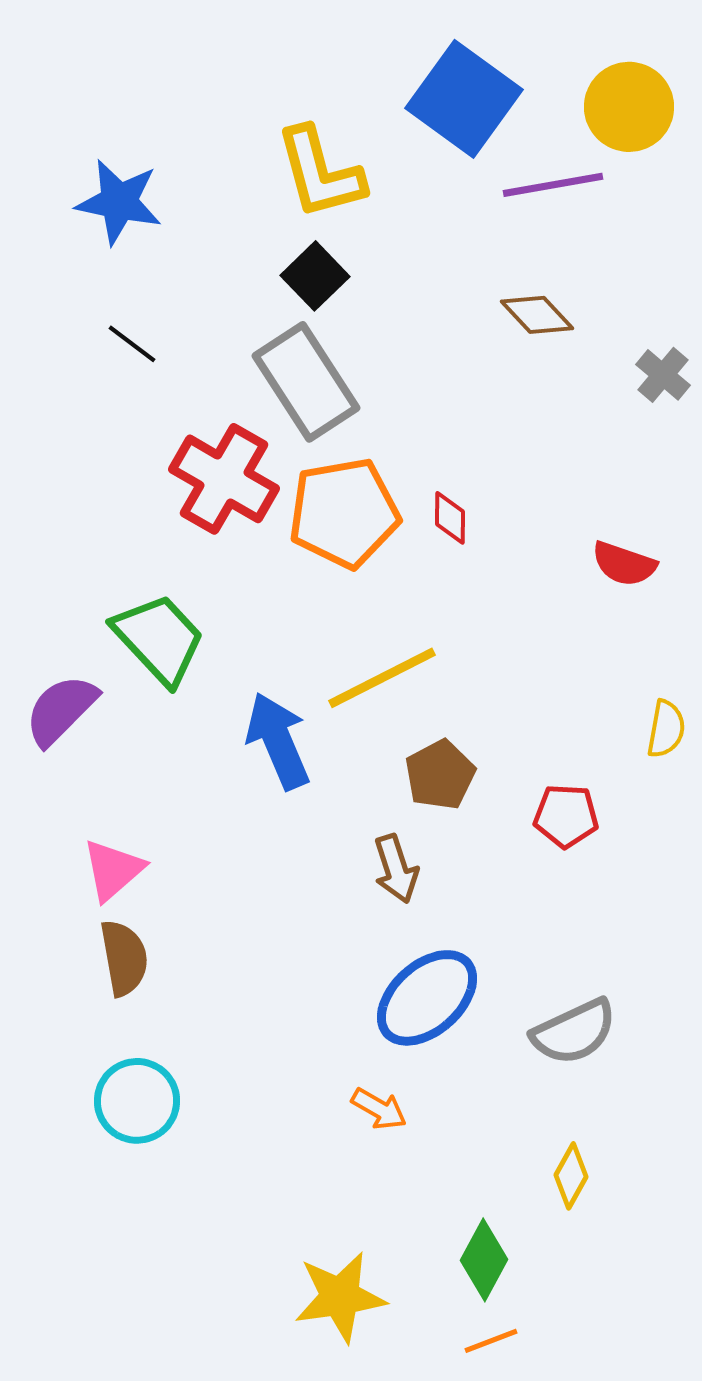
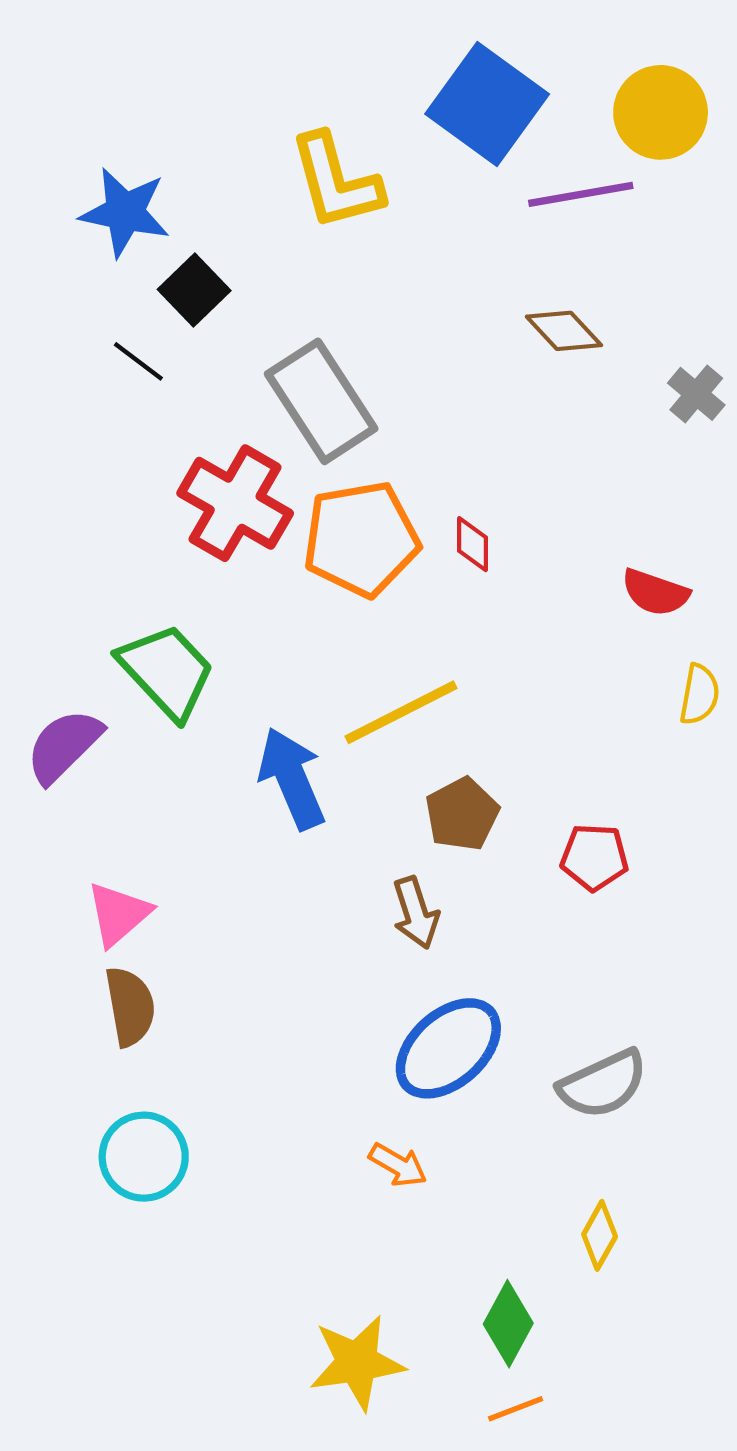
black square: (315, 276) -> (194, 290), moved
yellow semicircle: (666, 729) -> (699, 694), moved

